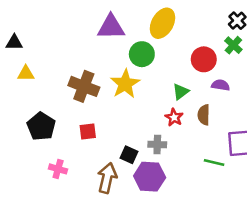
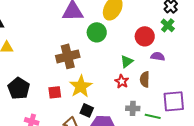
yellow star: (125, 84) -> (81, 86), moved
brown cross: (84, 86) -> (68, 56), moved, turned -35
gray cross: (157, 144) -> (133, 108), moved

